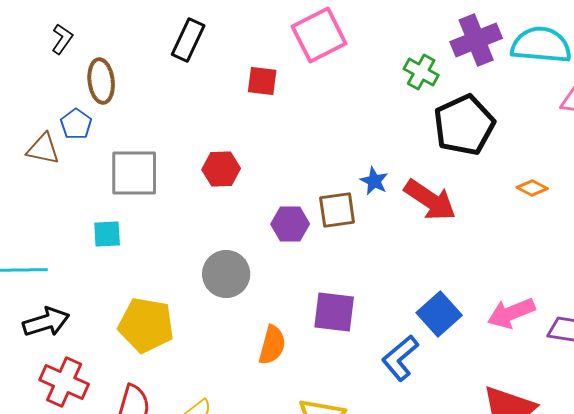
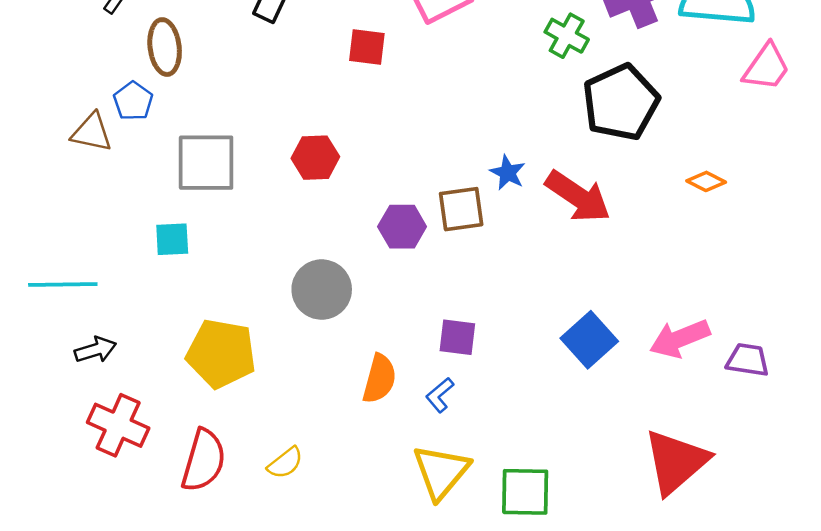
purple square: (334, 312) -> (457, 337), size x0.7
black arrow: (46, 322) -> (95, 350), size x0.7
blue L-shape: (400, 358) -> (440, 395), moved, size x0.6

